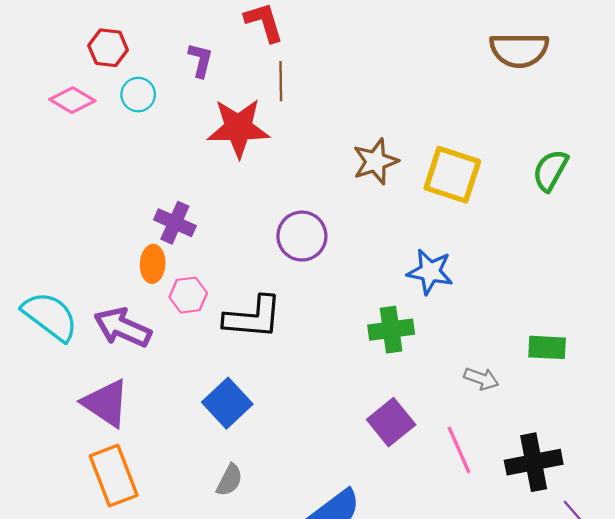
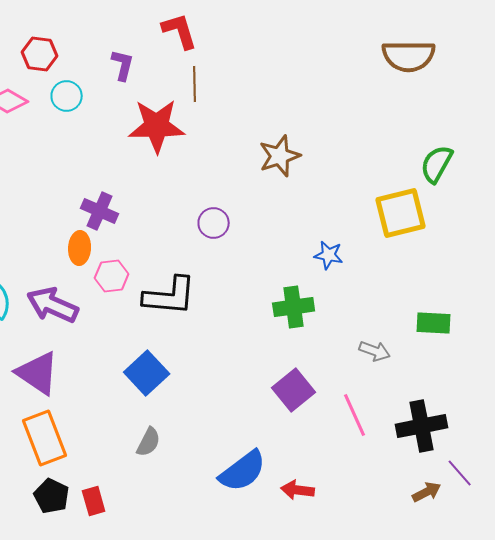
yellow square: (452, 175) -> (401, 213), moved, turned -32
purple circle: (302, 236) -> (214, 223), size x0.7
blue star: (430, 272) -> (329, 255), size x0.7

